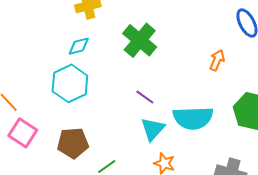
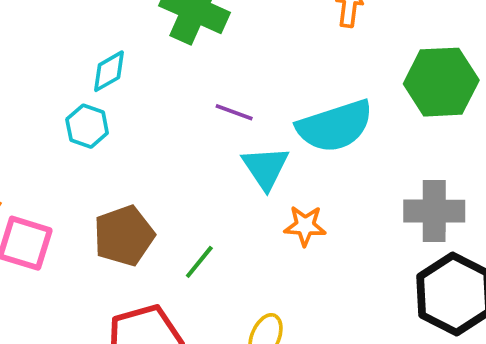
cyan diamond: (79, 46) -> (109, 71), moved
cyan hexagon: (70, 83) -> (87, 126), size x0.6

